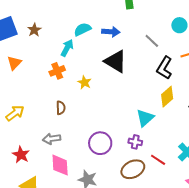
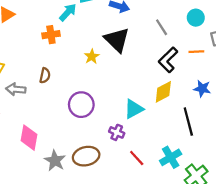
yellow star: (84, 82) -> (92, 56), moved
gray arrow: (52, 139) -> (16, 89), moved
purple circle: (100, 143) -> (81, 105), moved
brown ellipse: (133, 169) -> (86, 156), moved

